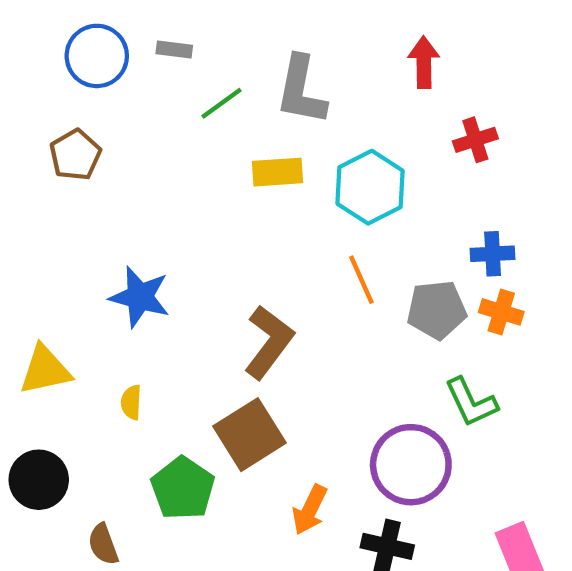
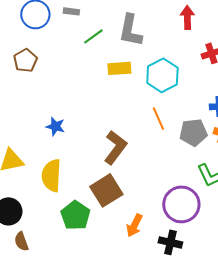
blue star: (140, 297) -> (55, 126), size x0.7
yellow semicircle: (131, 402) -> (51, 175), size x2.0
brown semicircle: (103, 544) -> (21, 241), moved

